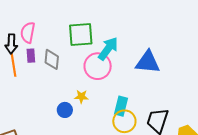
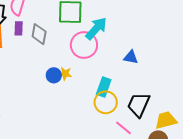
blue triangle: (148, 62) -> (131, 57), moved, size x0.6
blue circle: (65, 110) -> (54, 75), moved

